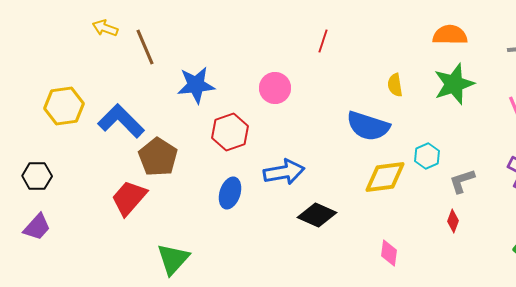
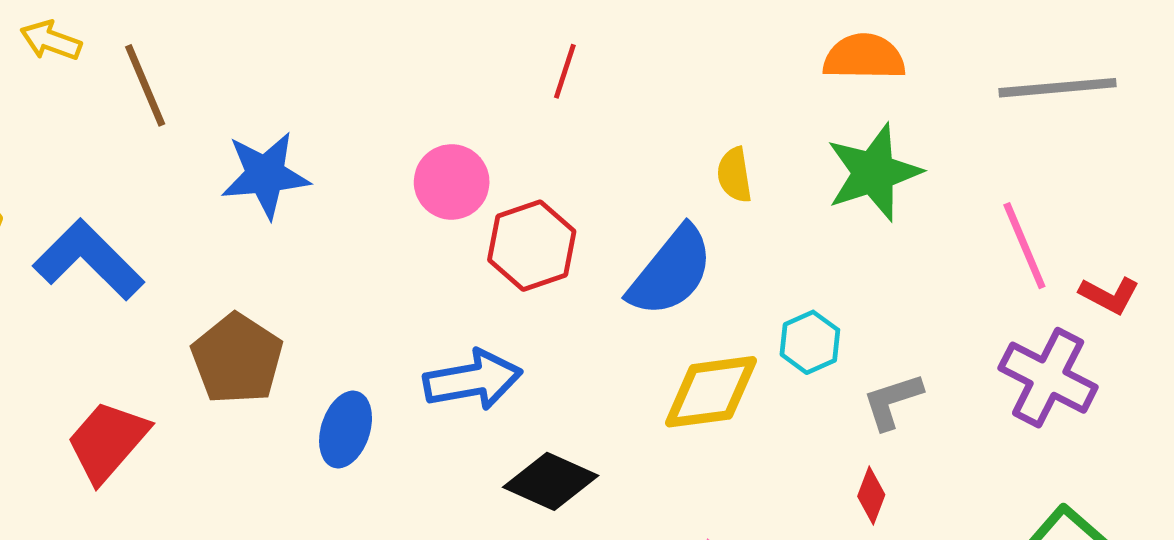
blue semicircle: (368, 126) -> (671, 272), turned -69
red hexagon: (230, 132) -> (532, 246), moved
brown pentagon: (158, 157) -> (237, 359), moved

